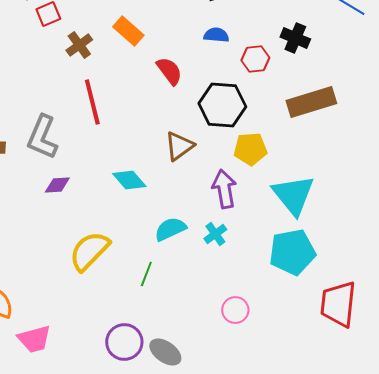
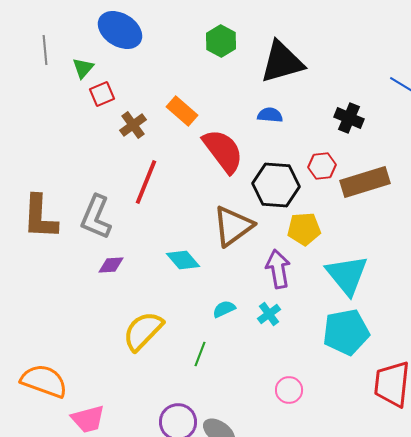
red hexagon: (255, 59) -> (322, 166), moved
red semicircle: (169, 71) -> (223, 151), size x1.6
red line: (92, 102) -> (146, 182), turned 36
brown triangle: (179, 146) -> (233, 226), size x1.4
cyan semicircle: (170, 229) -> (224, 309), size x0.7

